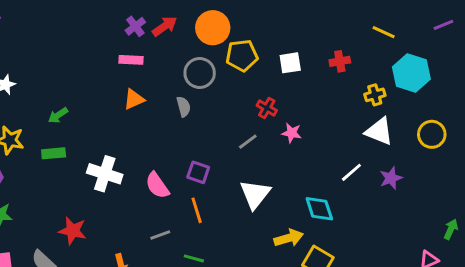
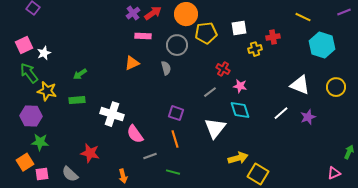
pink rectangle: (131, 60) -> (143, 36), moved
white square: (290, 63) -> (239, 28), moved
yellow cross: (375, 95) -> (255, 49), moved
pink semicircle: (157, 185) -> (135, 134), moved
cyan diamond: (319, 209) -> (240, 110), moved

